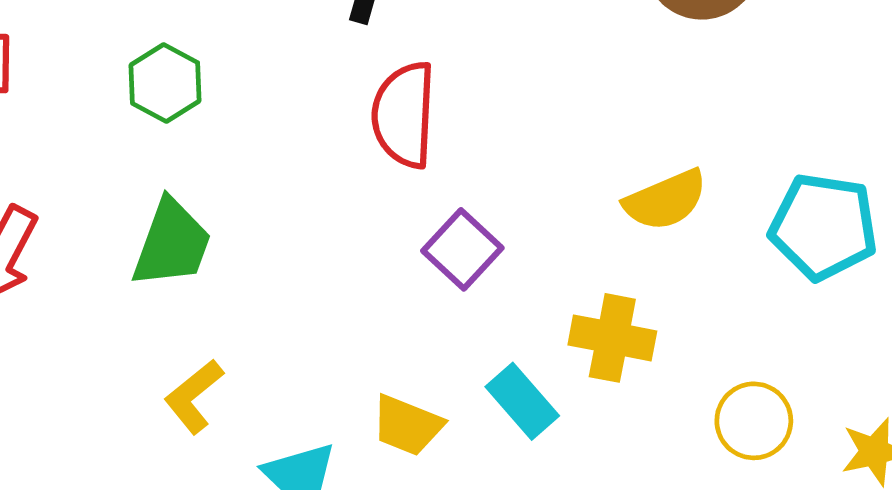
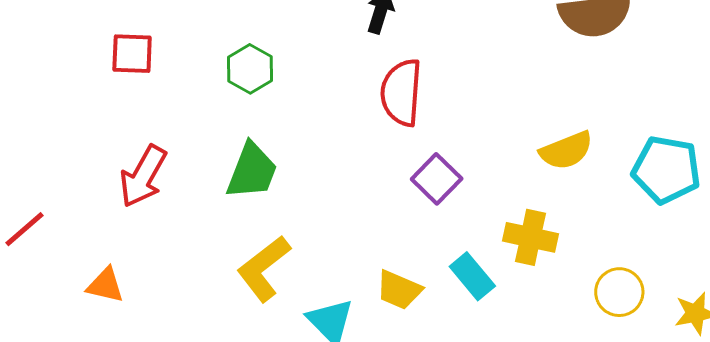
yellow L-shape: (194, 396) -> (264, 268), size x1.4

